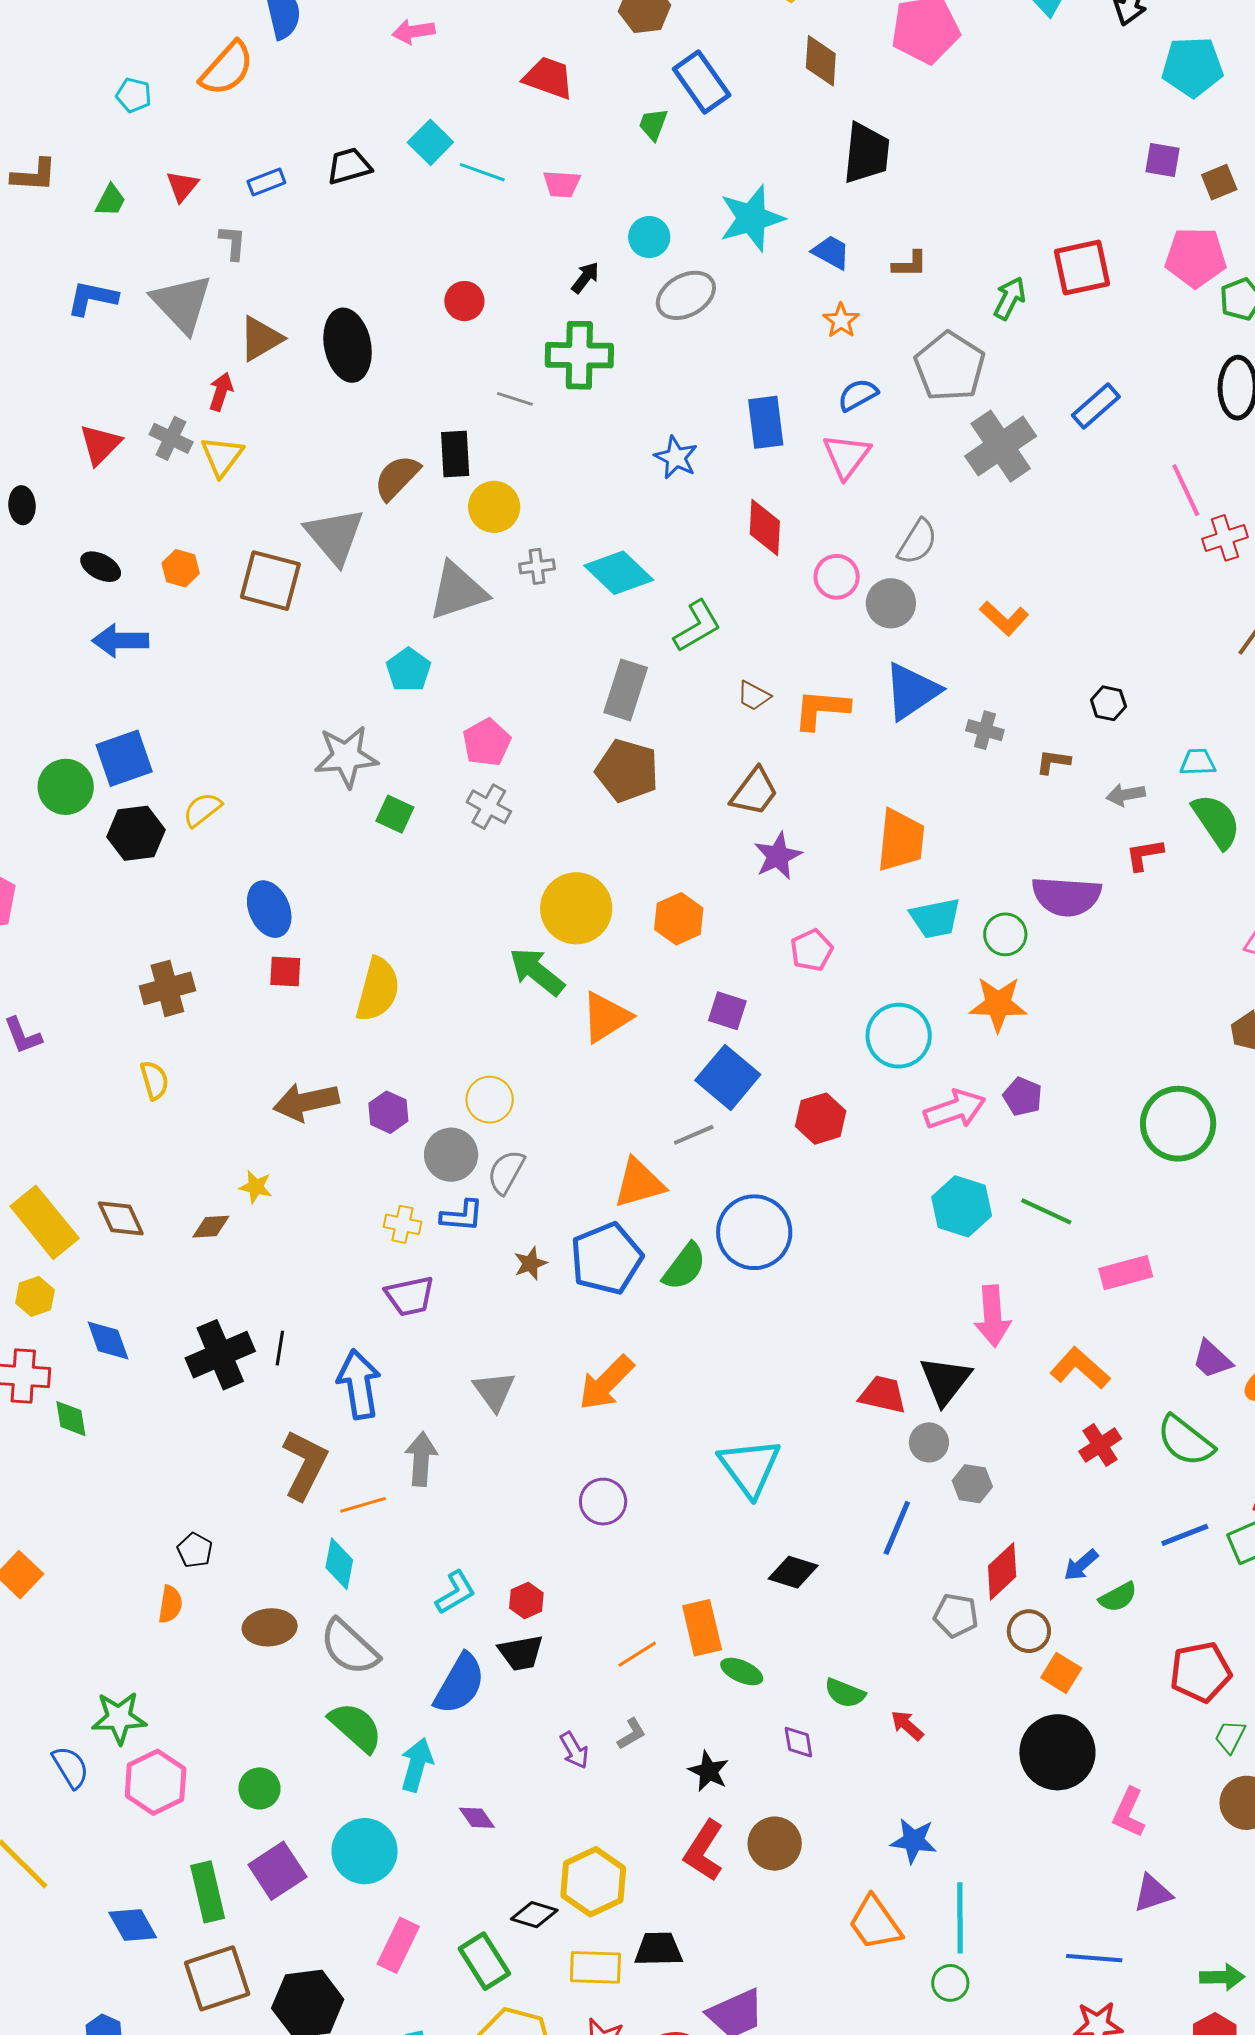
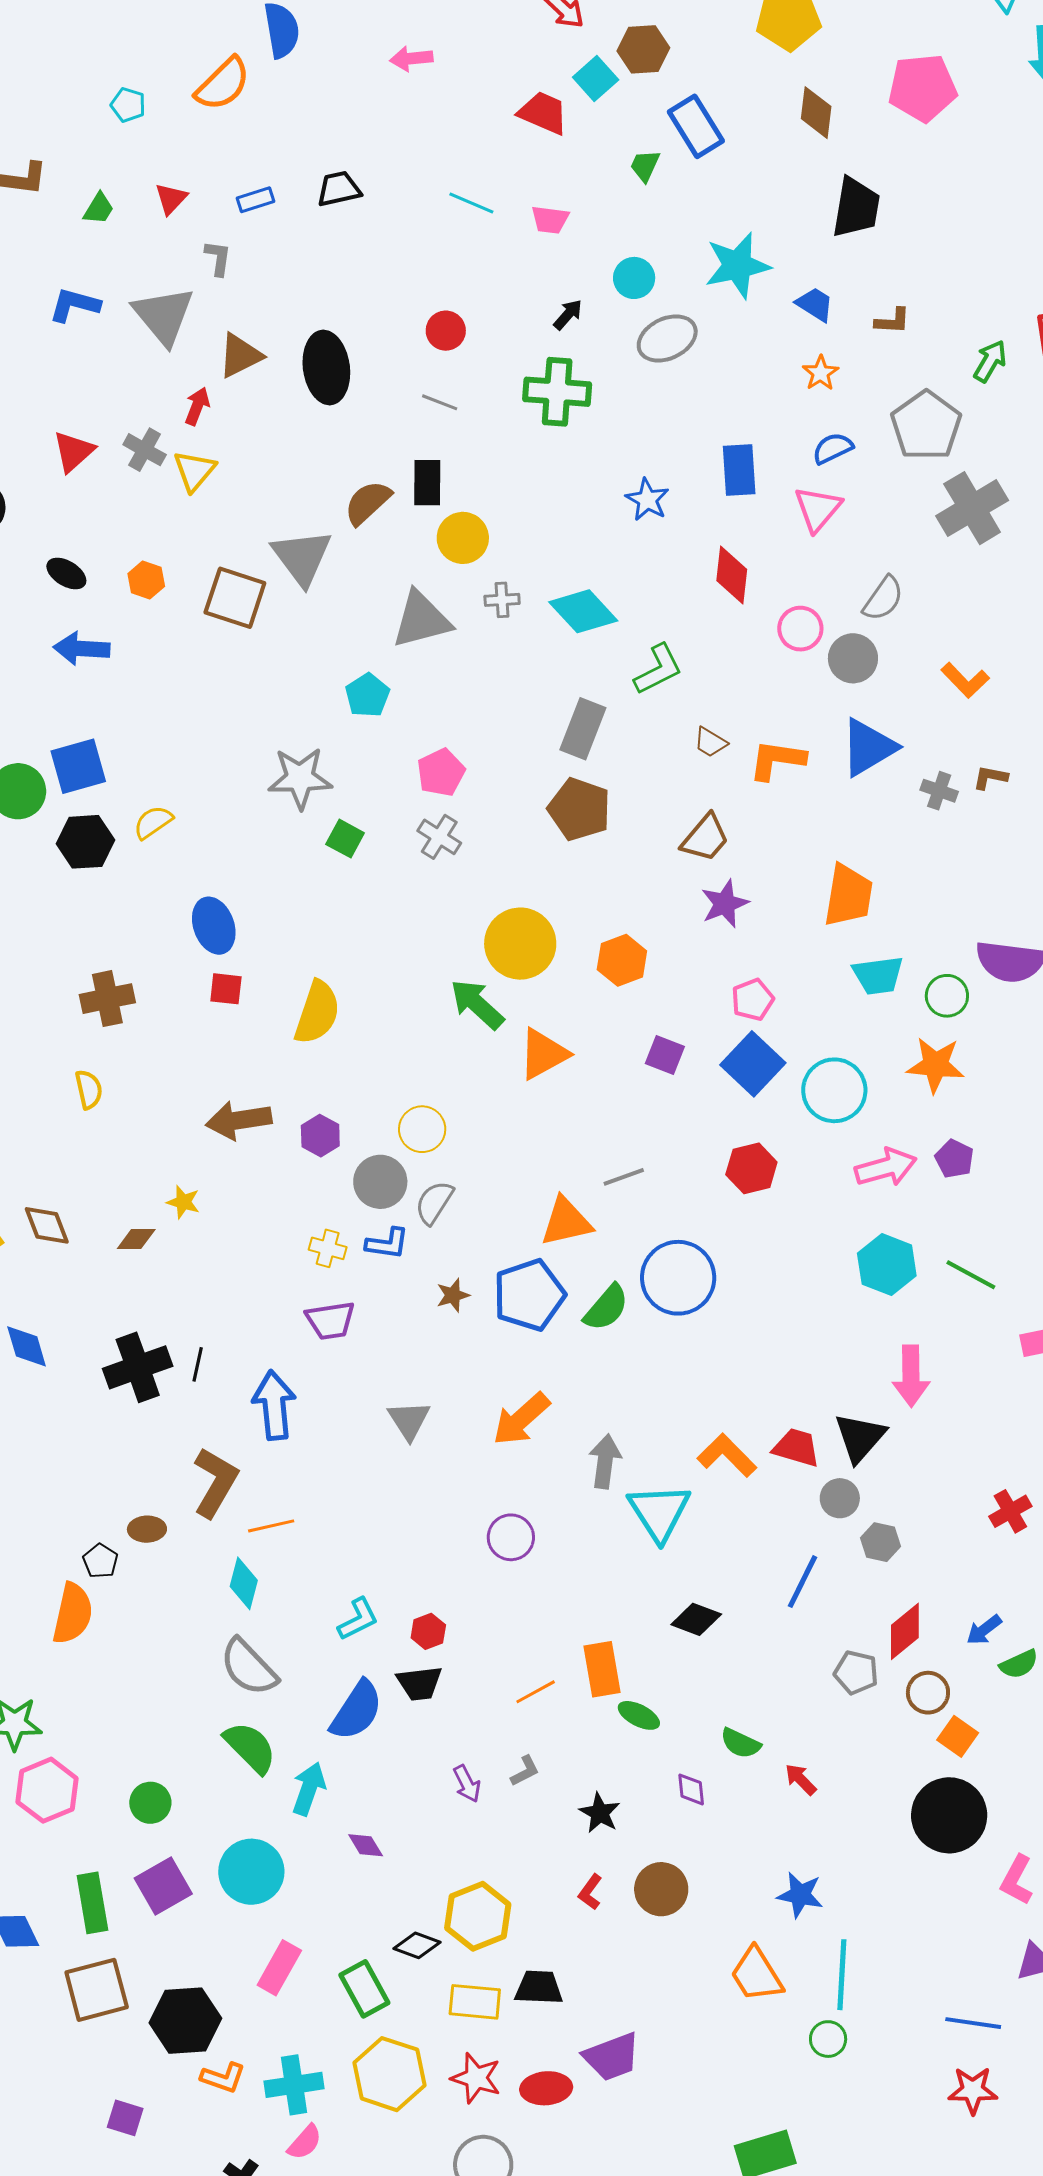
cyan square: (430, 142) -> (596, 78), moved
gray line: (515, 399) -> (440, 402), moved
brown L-shape: (1053, 762) -> (990, 777), moved
blue square: (728, 1077) -> (753, 1064), moved
orange L-shape: (1080, 1368) -> (727, 1455), moved
gray arrow: (421, 1459) -> (605, 1461), moved
orange semicircle: (170, 1604) -> (73, 1613), size x1.6
brown ellipse: (270, 1627) -> (147, 1529), moved, size x0.7
red L-shape: (704, 1851) -> (590, 1892), size x0.6

